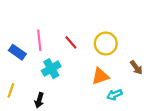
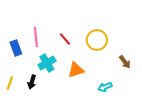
blue rectangle: (17, 52) -> (16, 48), turned 35
orange triangle: (100, 76) -> (76, 70), moved
black arrow: (39, 100) -> (32, 82), moved

